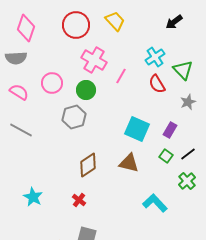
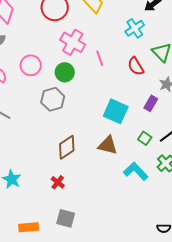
cyan cross: (155, 57) -> (135, 28), moved
pink line: (121, 76) -> (100, 58), turned -49
purple rectangle: (170, 130) -> (151, 103), moved
cyan L-shape: (155, 203) -> (136, 171), moved

